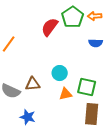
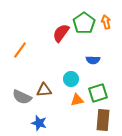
orange arrow: (95, 16) -> (106, 22), turned 80
blue semicircle: (96, 43) -> (93, 60), moved
green square: (87, 87) -> (98, 93), turned -30

